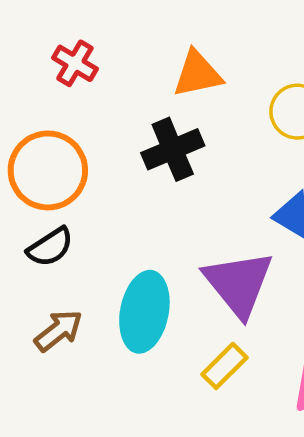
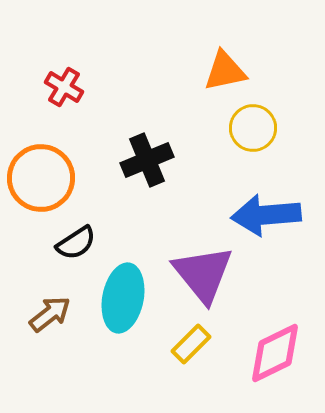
orange triangle: (197, 74) -> (225, 71), moved
black semicircle: (50, 247) -> (76, 243), moved

